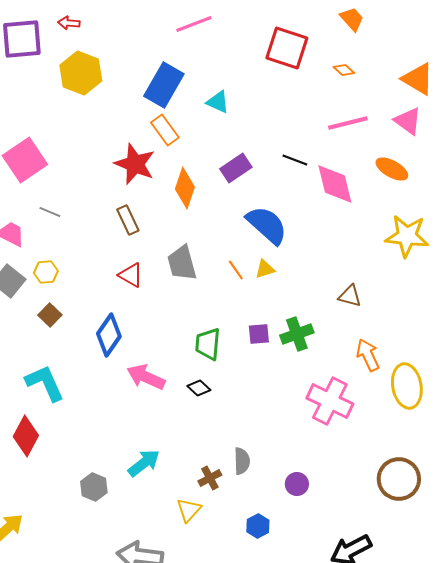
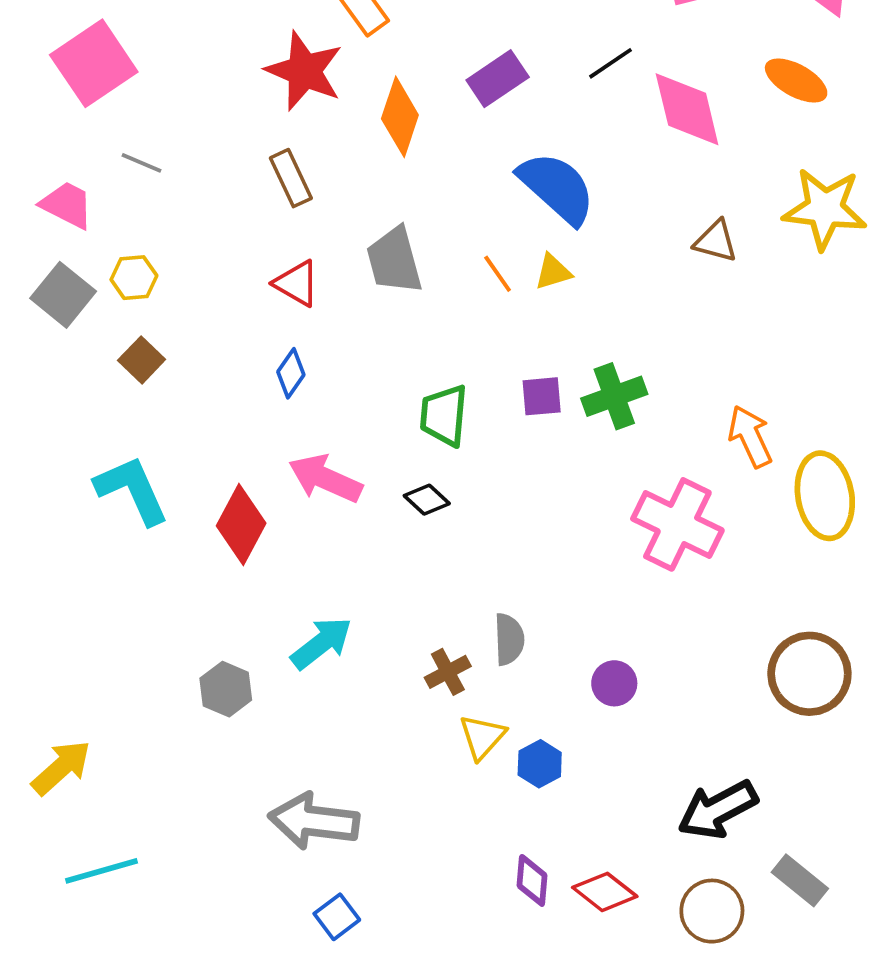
black line: (295, 160) -> (610, 63), turned -55
brown triangle: (350, 296) -> (716, 241), moved
blue diamond: (109, 335) -> (291, 373), moved, size x0.6
red diamond: (26, 436) -> (241, 524), moved
yellow triangle: (189, 510) -> (482, 737), moved

